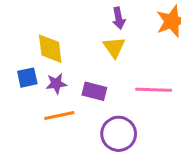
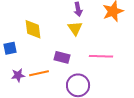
blue square: (27, 78) -> (10, 48), moved
purple star: (56, 84) -> (18, 75), moved

